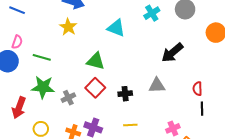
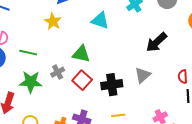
gray triangle: (157, 85) -> (143, 75), turned -36
black cross: (125, 94) -> (112, 85), size x1.5
gray cross: (68, 98) -> (58, 72), moved

